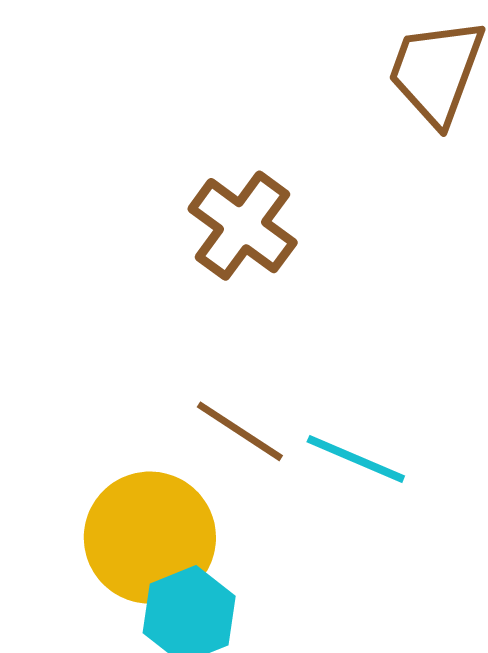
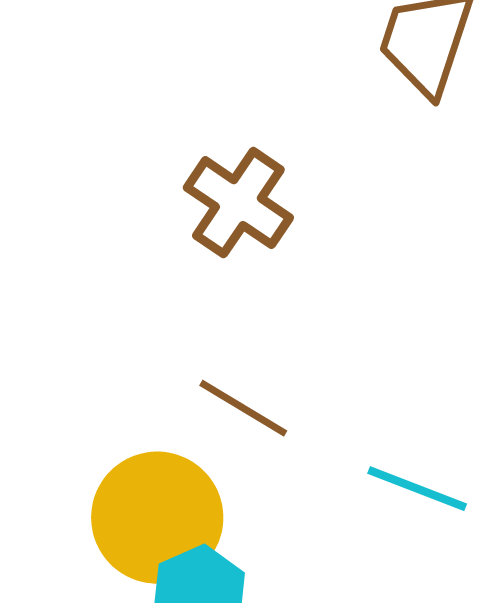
cyan line: (356, 459) -> (417, 489), moved

